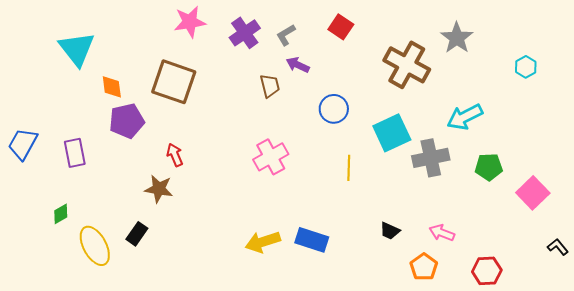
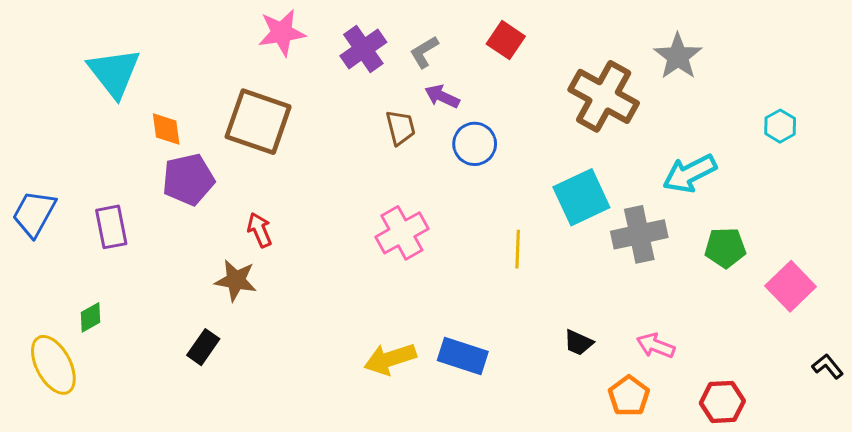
cyan hexagon: (526, 67) -> (780, 126), moved
blue circle: (334, 109) -> (475, 144), moved
yellow ellipse: (95, 246) -> (53, 365), moved

